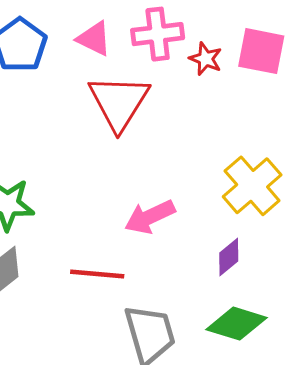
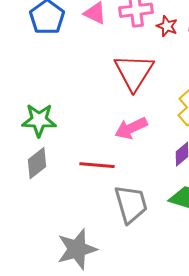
red triangle: (119, 102) -> (134, 72), moved

